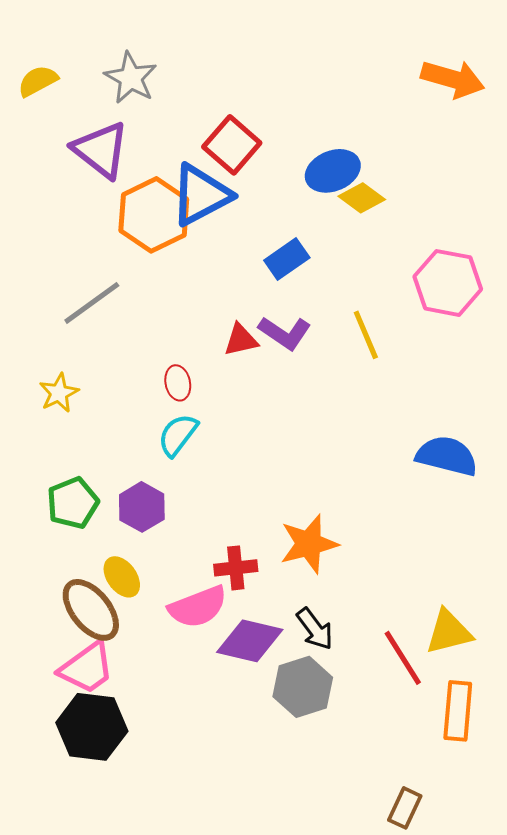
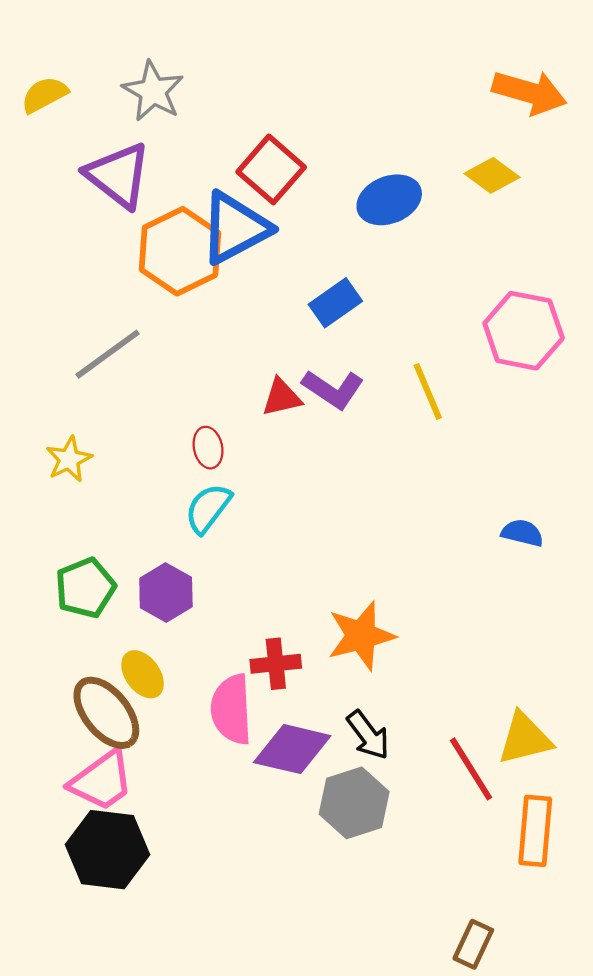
yellow diamond: (362, 198) -> (492, 175), moved
blue semicircle: (447, 456) -> (522, 533), size x0.6
pink semicircle: (198, 607) -> (231, 709), turned 108

